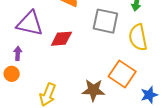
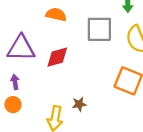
brown star: (93, 90) -> (79, 104), moved, size x0.6

